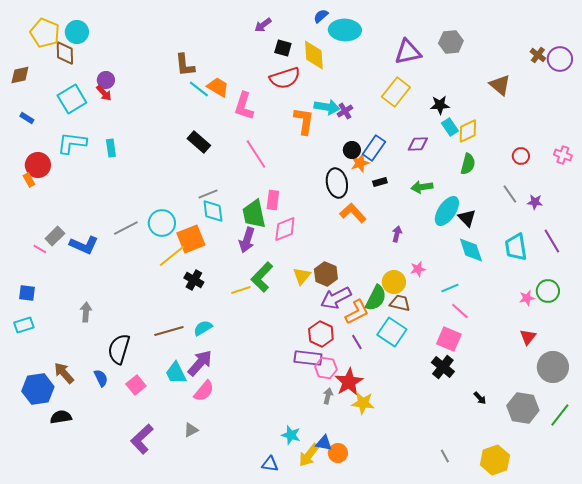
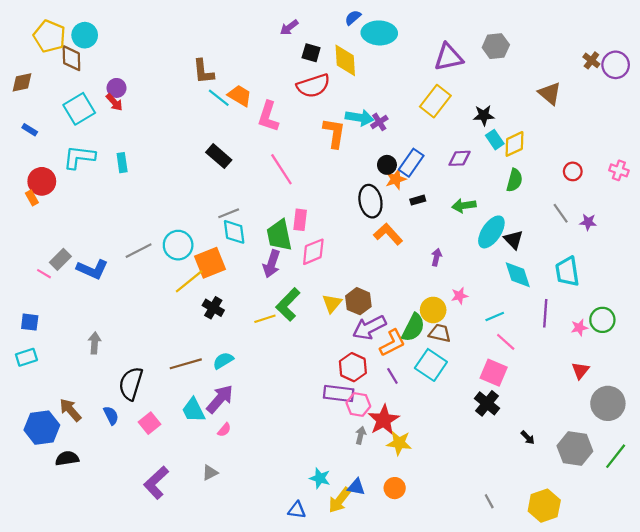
purple line: (552, 241) -> (545, 313), moved, turned 35
pink semicircle: (204, 391) -> (224, 430), size x0.6
orange circle: (338, 453) -> (395, 488), moved

